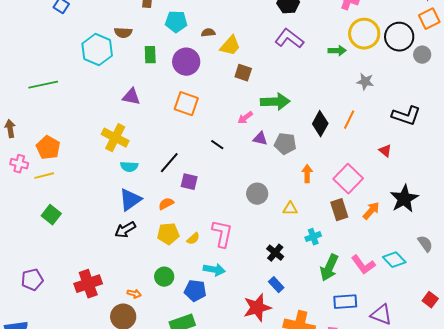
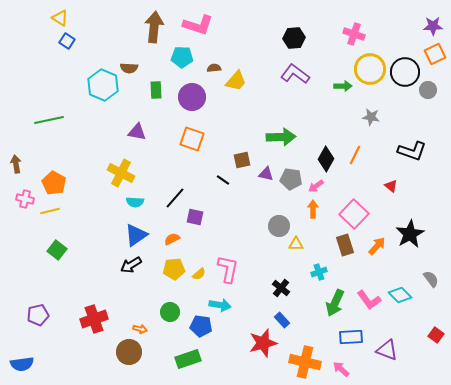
brown square: (243, 73) -> (242, 160), moved, turned -30
pink arrow: (245, 118) -> (316, 186), moved
gray circle: (257, 194) -> (279, 226), moved

